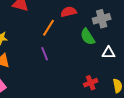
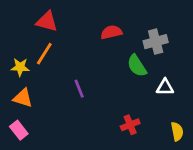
orange line: (49, 28) -> (44, 54), moved
red cross: (91, 83) -> (130, 125), moved

